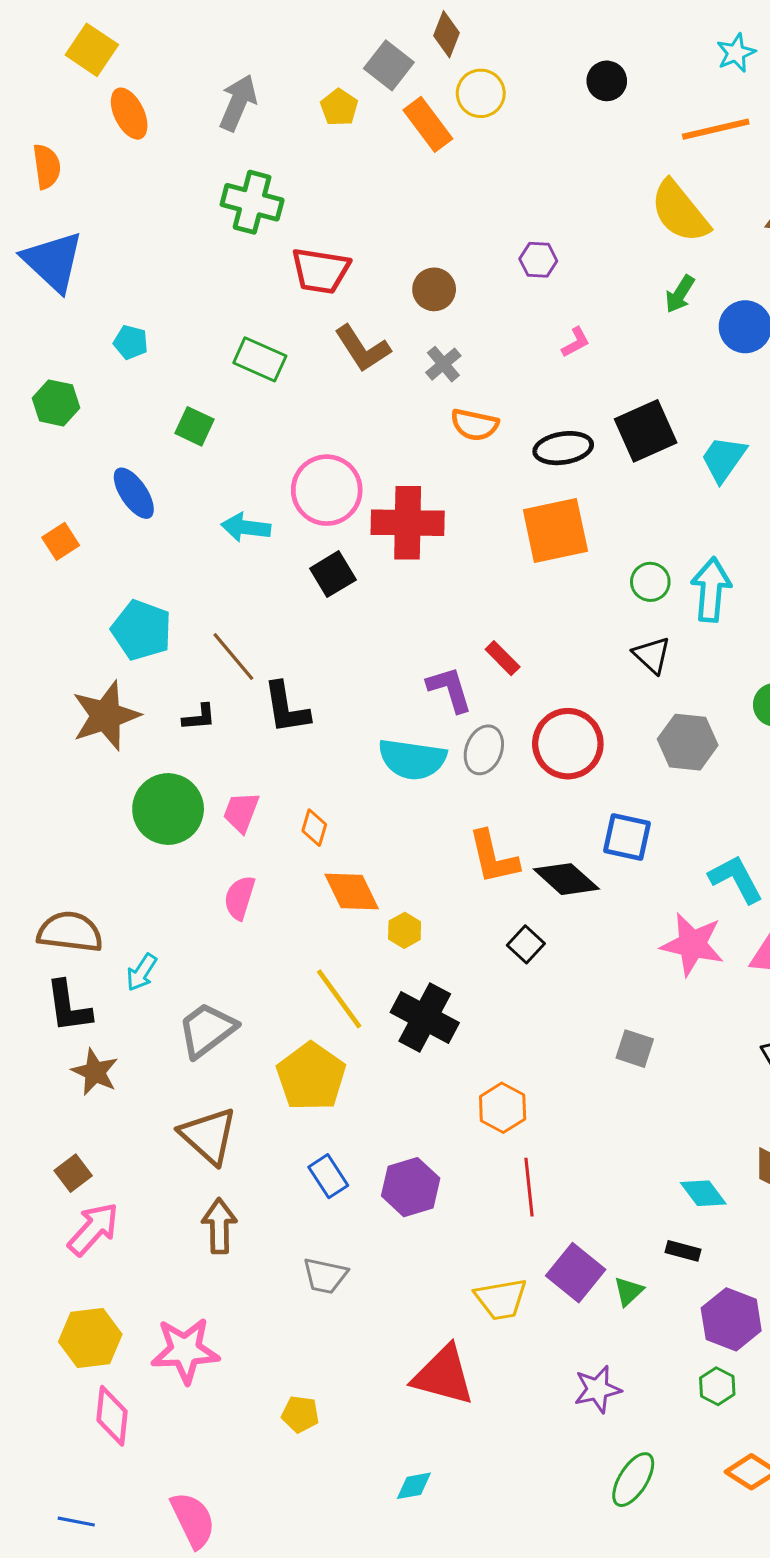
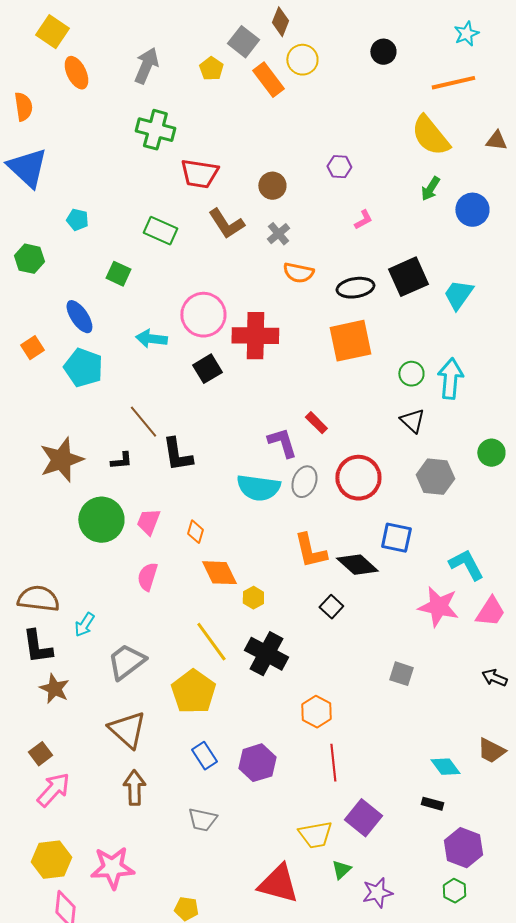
cyan pentagon: (142, 630) -> (83, 368), moved
green triangle: (629, 1291) -> (341, 870), moved

